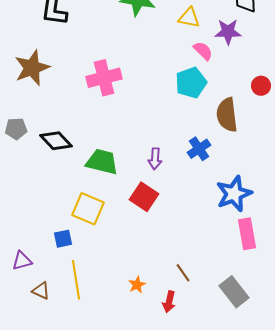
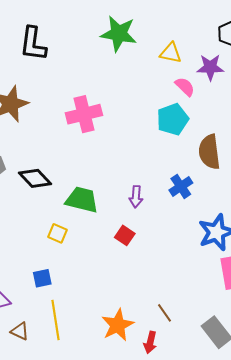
red square: (144, 197) -> (125, 235), size x0.7
yellow square: (88, 209) -> (57, 233), moved, size x0.6
orange star: (137, 285) -> (118, 325), size x1.8

